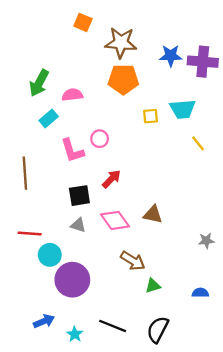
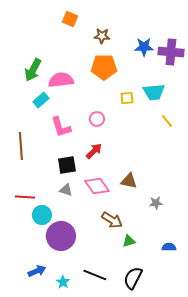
brown star: (121, 43) -> (102, 36), size x0.6
pink semicircle: (72, 95) -> (61, 80), size x1.4
pink circle: (100, 139) -> (97, 119), moved
gray star: (206, 241) -> (156, 203), moved

